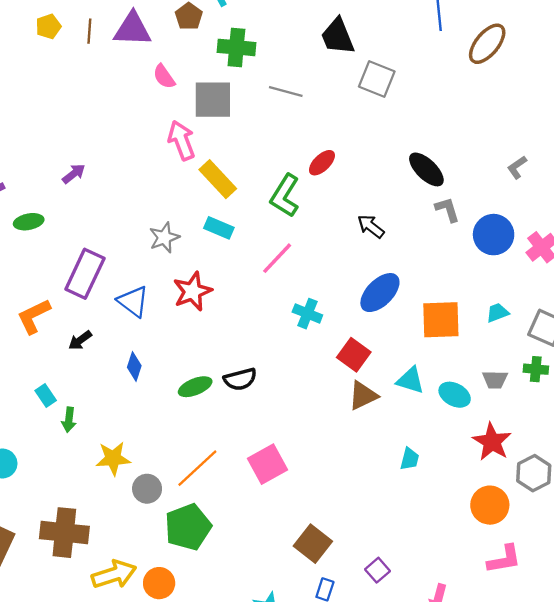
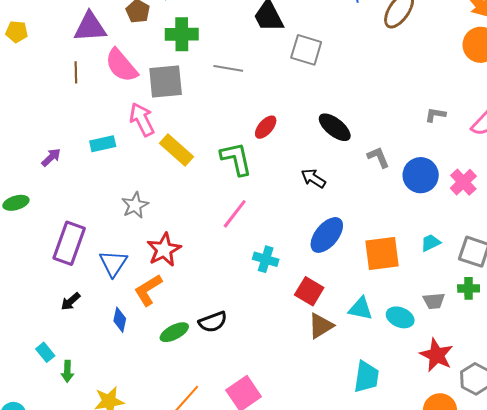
yellow pentagon: (48, 26) -> (17, 32), turned 30
brown line: (89, 31) -> (76, 72), moved
pink semicircle: (164, 77) -> (121, 65), size x1.6
gray L-shape: (517, 167) -> (435, 115), turned 50
black ellipse: (426, 169) -> (335, 127), moved
green L-shape: (285, 196) -> (236, 159), turned 141
cyan rectangle: (219, 228) -> (103, 144), moved, turned -30
blue triangle: (133, 301) -> (113, 263), turned 32
orange L-shape: (34, 316) -> (148, 290), moved
cyan trapezoid: (410, 459) -> (366, 377), size x1.6

